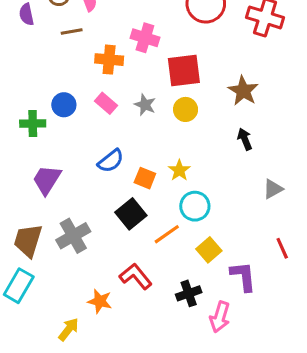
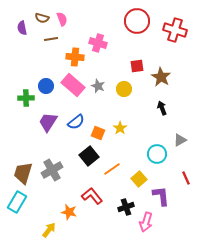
red square: (184, 70) -> (137, 66), moved, size x0.6
pink rectangle: (106, 103) -> (73, 85), size x1.6
purple trapezoid: (47, 180) -> (48, 122), moved
cyan circle: (195, 206) -> (157, 154), moved

